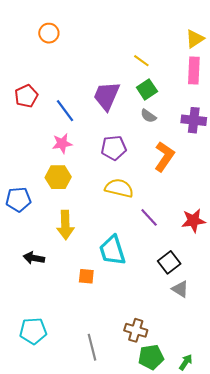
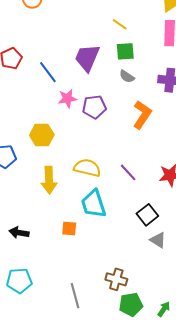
green square: (147, 89) -> (125, 51), turned 30
pink star: (62, 143) -> (67, 98), moved
yellow semicircle: (119, 188) -> (87, 168), moved
black arrow: (34, 258) -> (19, 233), moved

